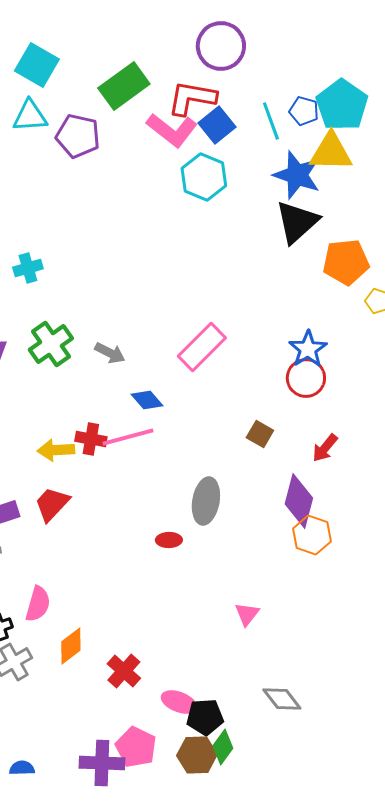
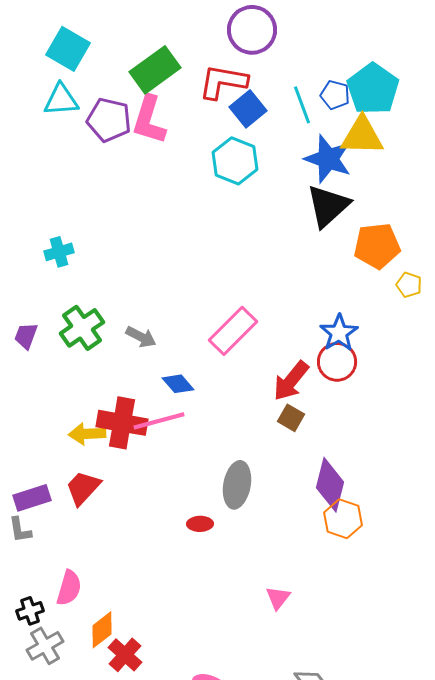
pink L-shape: (172, 130) -> (149, 120), moved, turned 69
red cross: (91, 439) -> (122, 423), size x1.6
red arrow: (325, 448) -> (291, 381), moved, size x1.4
red cross: (124, 671) -> (125, 655), moved

